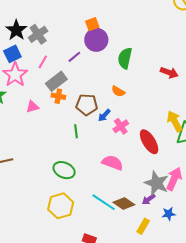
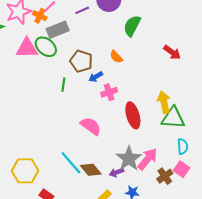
orange cross: (58, 96) -> (40, 16), moved
pink triangle: (32, 107) -> (27, 48), size x1.6
green ellipse: (64, 170) -> (46, 47), moved
yellow hexagon: (61, 206) -> (25, 171), moved

